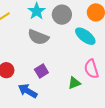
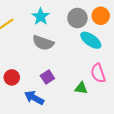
gray circle: (62, 15) -> (77, 18), moved
green triangle: (74, 83) -> (81, 88), turned 32

